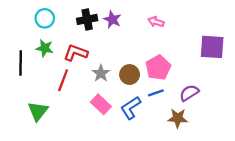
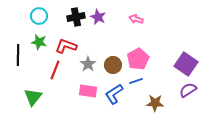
purple square: (212, 47) -> (186, 64), moved, turned 30
purple semicircle: (189, 93) -> (188, 90), moved
pink rectangle: (101, 104) -> (88, 91), turned -36

